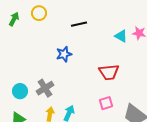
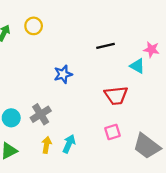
black line: (79, 24) -> (105, 46), moved
cyan triangle: (121, 36) -> (137, 66), moved

